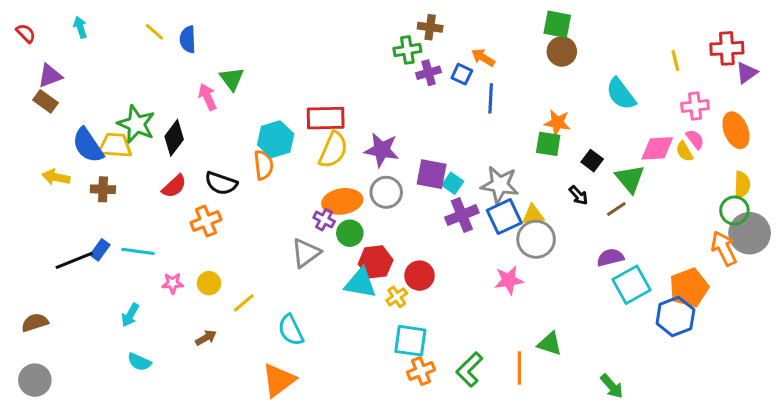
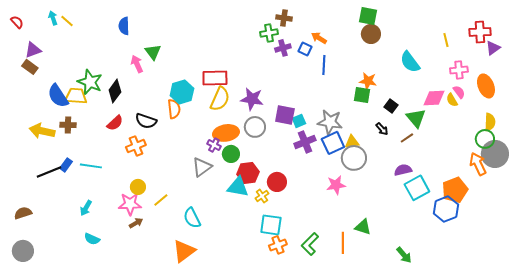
yellow line: (154, 32) -> (67, 21), moved
yellow arrow: (56, 177) -> (42, 131), moved, size x1.4
cyan square: (453, 183) -> (299, 121), turned 32
pink star: (173, 283) -> (130, 204), moved, size x1.6

